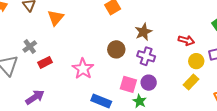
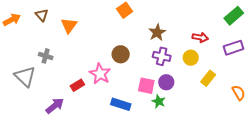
gray cross: (30, 46) -> (46, 56), turned -32
brown circle: (116, 49) -> (121, 54), moved
yellow circle: (196, 61) -> (191, 58), moved
red rectangle: (45, 62) -> (77, 85), moved

